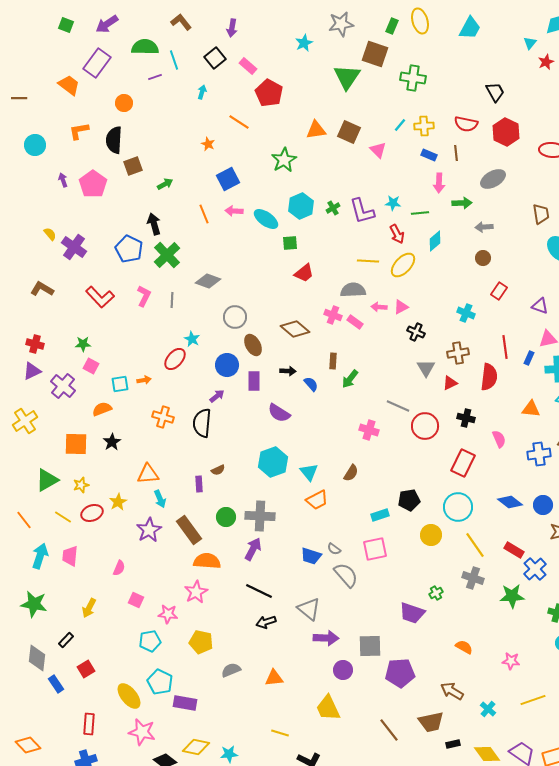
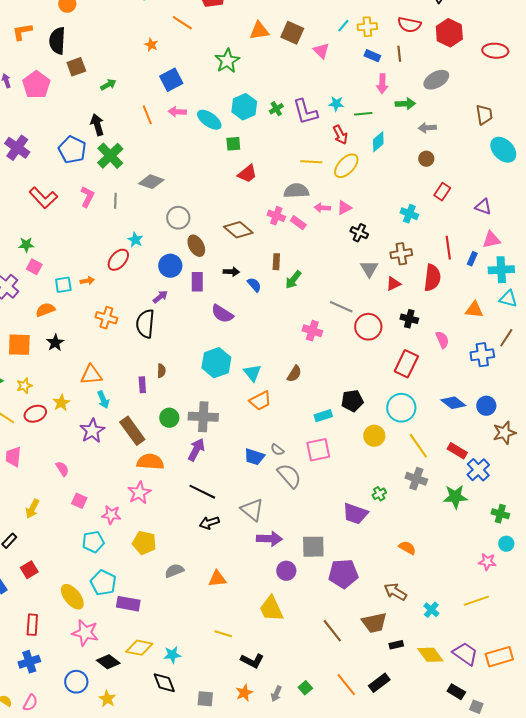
brown semicircle: (218, 470) -> (161, 371), turned -64
pink semicircle: (119, 568) -> (62, 469), turned -56
pink star: (511, 661) -> (487, 562), moved

